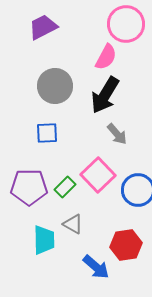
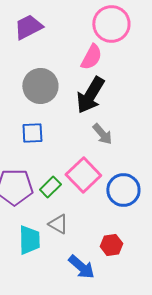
red hexagon: (126, 245) -> (111, 245), size x0.7

